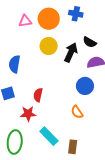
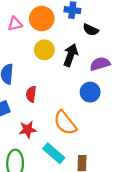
black semicircle: (90, 42) -> (91, 30), moved
red semicircle: (38, 95) -> (31, 94), moved
orange semicircle: (77, 112) -> (65, 123), moved, size x1.6

